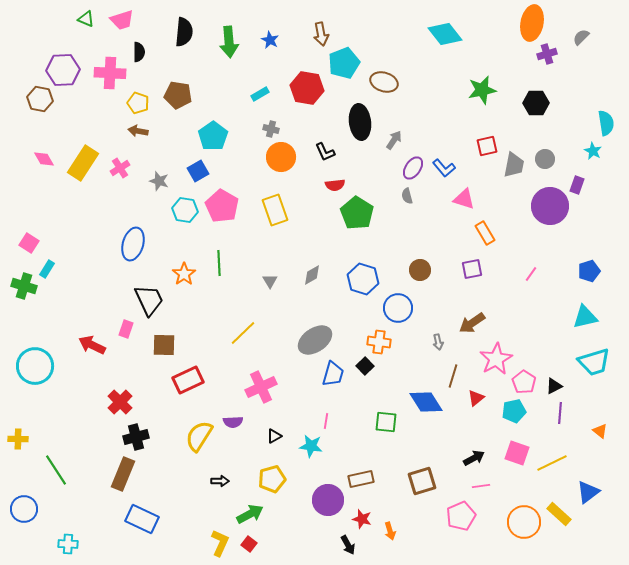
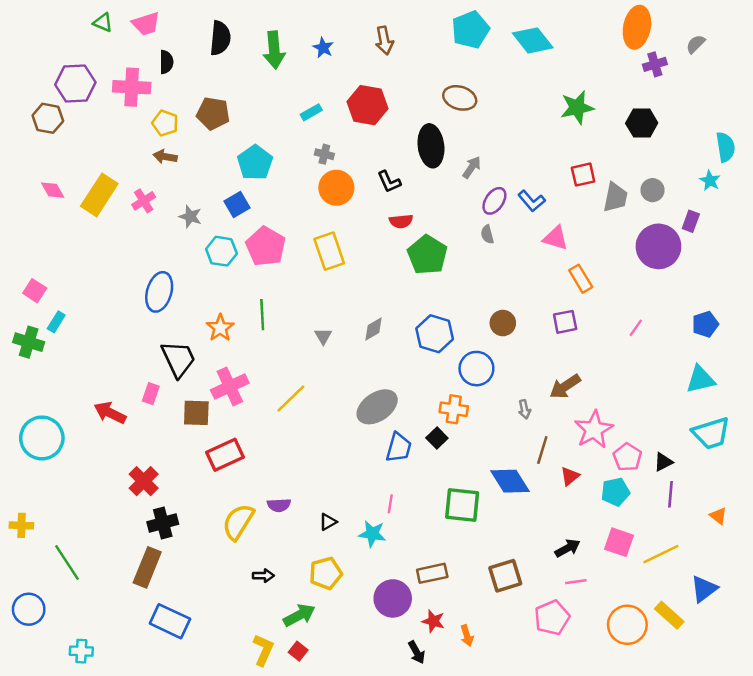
cyan pentagon: (344, 63) -> (470, 30), moved
pink cross: (261, 387) -> (230, 386), moved
green square: (386, 422) -> (462, 505), size x1.4

